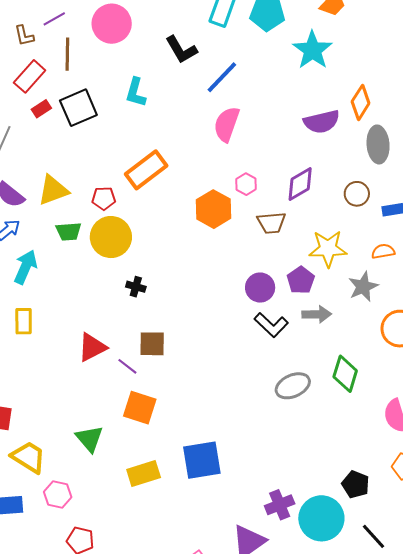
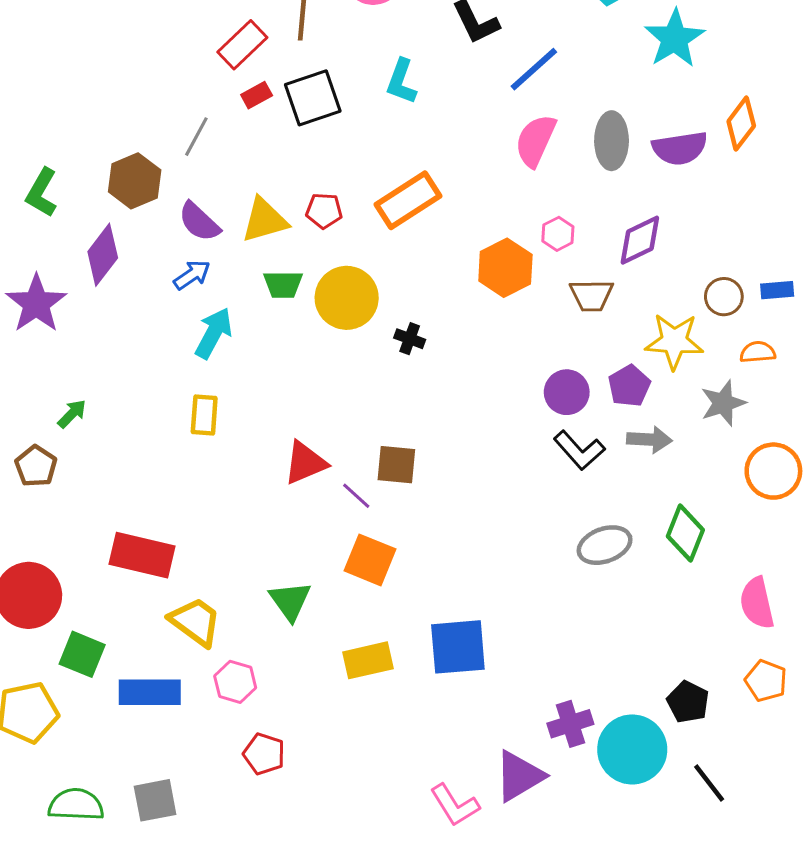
gray ellipse: (378, 144) -> (612, 141), moved
brown circle: (357, 194) -> (724, 297), moved
red pentagon: (104, 198) -> (324, 211), moved
black cross: (136, 287) -> (410, 339), moved

